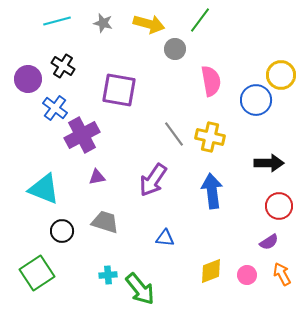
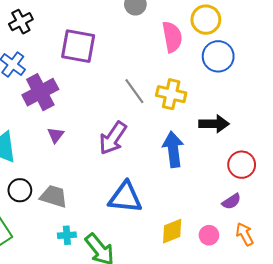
black cross: (63, 66) -> (21, 22), turned 30
yellow circle: (281, 75) -> (206, 20), moved
black arrow: (269, 163) -> (214, 124), moved
purple triangle: (97, 177) -> (56, 135), turned -42
gray trapezoid: (105, 222) -> (54, 196), moved
blue triangle: (165, 238) -> (125, 197), size x1.8

